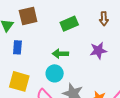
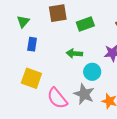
brown square: (28, 16) -> (58, 13), moved
cyan circle: (55, 73) -> (92, 72), moved

